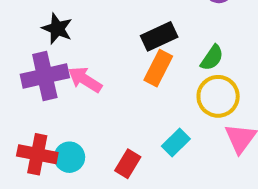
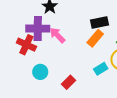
cyan rectangle: (176, 142) -> (101, 69), moved
red cross: (37, 154) -> (26, 45), moved

